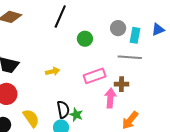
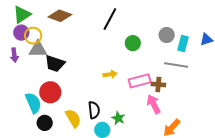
yellow arrow: (53, 71) -> (110, 74), moved
brown cross: (121, 84) -> (158, 84), moved
pink arrow: (110, 98) -> (154, 104), turned -36
black semicircle: (63, 110) -> (94, 110), moved

